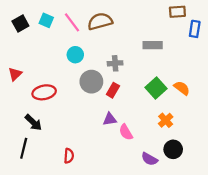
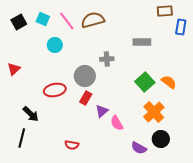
cyan circle: (75, 55) -> (55, 45), moved
red rectangle: (113, 90) -> (86, 98), moved
red ellipse: (44, 92) -> (55, 90), moved
purple triangle: (110, 119) -> (102, 111), turned -32
orange cross: (166, 120) -> (154, 112), size x1.5
red semicircle: (69, 156) -> (72, 145), moved, turned 96

